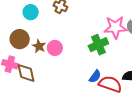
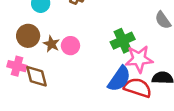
pink star: (115, 27) -> (139, 59), moved
blue semicircle: (95, 76) -> (119, 79), size x1.6

